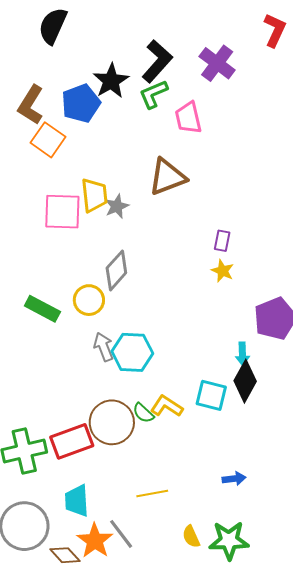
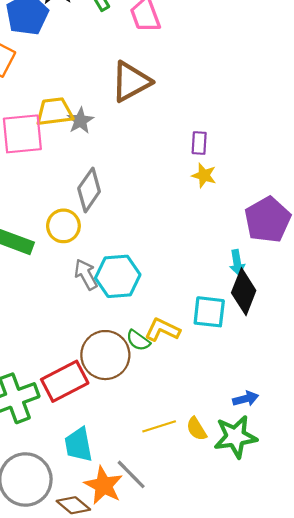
yellow trapezoid: (94, 195) -> (54, 112), turned -84
yellow semicircle: (191, 537) -> (197, 429), moved
green star: (229, 540) -> (235, 437), moved

